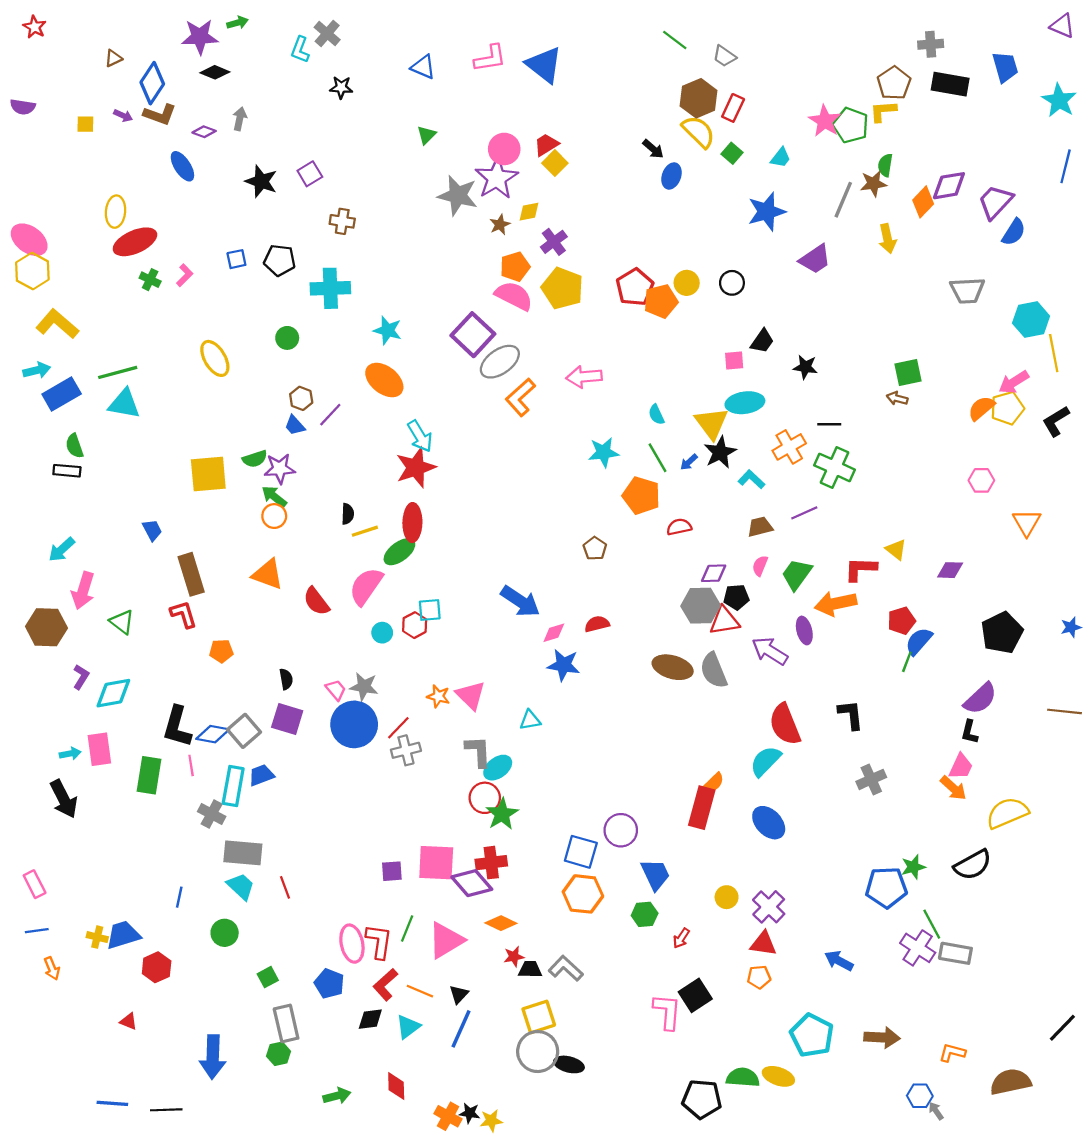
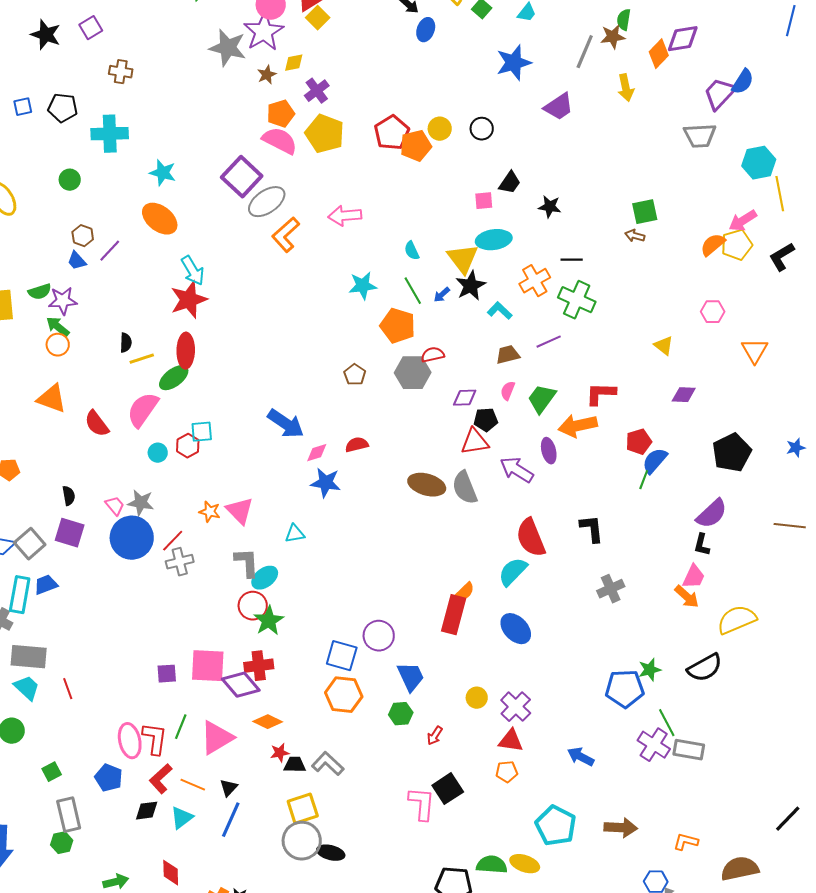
purple trapezoid: (995, 202) -> (720, 94), moved
yellow triangle: (896, 550) -> (664, 346), moved
gray hexagon: (701, 606) -> (413, 373), moved

